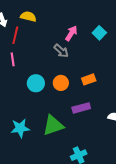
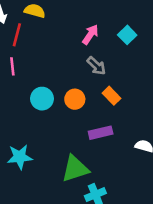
gray arrow: (61, 51) -> (96, 66), moved
orange rectangle: (89, 79) -> (112, 96), turned 64
green triangle: (53, 125) -> (75, 169), moved

